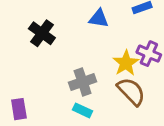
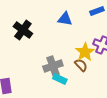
brown semicircle: (131, 91) -> (81, 65), moved, size x0.6
cyan rectangle: (83, 110) -> (60, 79), moved

